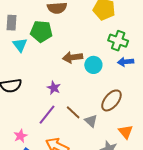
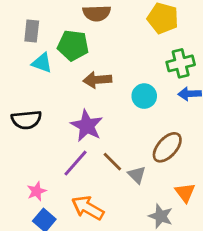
green cross: (118, 41) -> (181, 63), turned -36
cyan triangle: (20, 45) -> (42, 63), turned -35
brown arrow: (73, 57) -> (97, 80), moved
purple star: (54, 88) -> (87, 126), size x1.6

